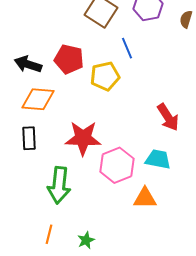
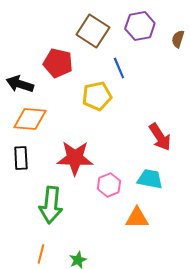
red pentagon: (69, 59) -> (58, 63), moved
pink hexagon: (117, 165) -> (109, 185), size x0.7

